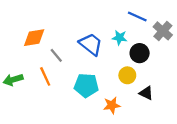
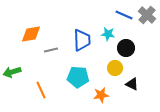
gray cross: (163, 31) -> (147, 15), moved
blue trapezoid: (91, 44) -> (82, 40), turned 50
gray line: (56, 55) -> (51, 50), turned -64
orange line: (45, 76) -> (41, 90), moved

